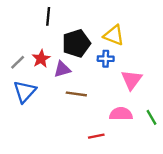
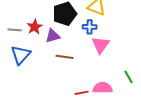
gray line: (18, 62) -> (15, 30), turned 48
pink triangle: (131, 80) -> (101, 45), moved
pink semicircle: (121, 114) -> (103, 88), moved

